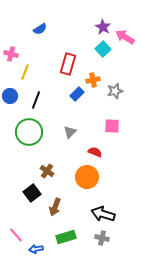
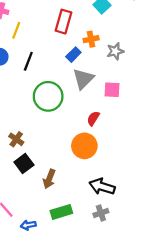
green circle: (29, 132) -> (48, 96), moved
gray triangle: (70, 132) -> (83, 79), moved, size x1.5
red semicircle: (95, 152) -> (93, 118), turned -80
brown cross: (47, 171) -> (16, 139), moved
gray cross: (102, 238) -> (101, 213), turned -32

